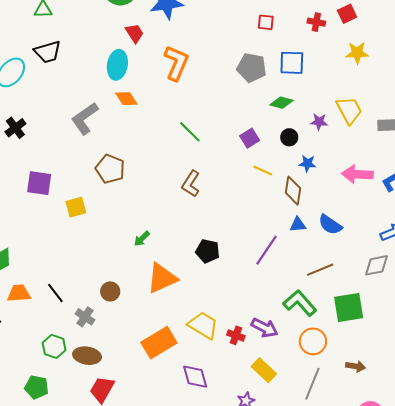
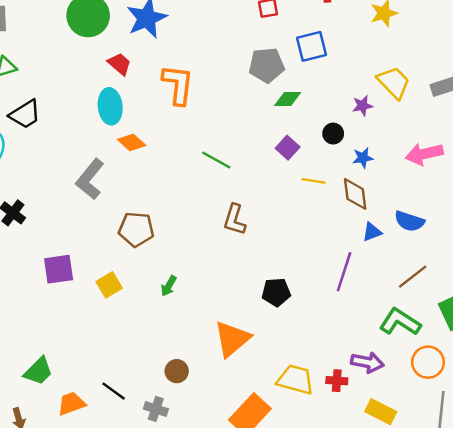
green diamond: (282, 103) -> (288, 99), moved
green arrow: (142, 239) -> (169, 286), moved

